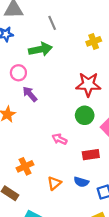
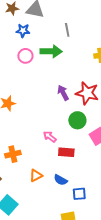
pink circle: (18, 73) -> (25, 56), moved
purple arrow: (30, 94) -> (63, 93), moved
red rectangle: (91, 155) -> (66, 152), moved

